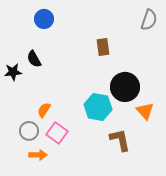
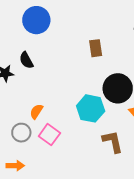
blue circle: (44, 19) -> (36, 20), size x1.4
orange arrow: (38, 155) -> (15, 166), moved

